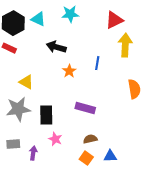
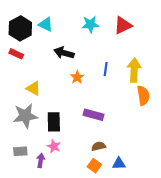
cyan star: (70, 14) -> (90, 24), moved
yellow arrow: (125, 45) -> (134, 70), moved
pink star: (55, 139) -> (54, 146), moved

